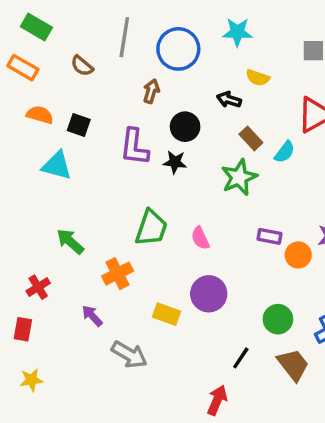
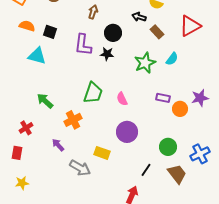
brown rectangle: (251, 138) -> (157, 32), moved
cyan semicircle: (285, 152) -> (172, 59), moved
yellow rectangle: (166, 314) -> (102, 153), moved

